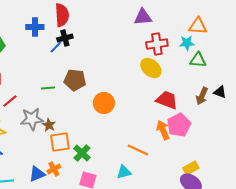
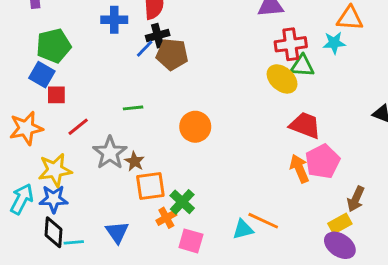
green triangle: (198, 60) -> (302, 66), moved
brown pentagon: (75, 80) -> (172, 54), moved
brown arrow: (202, 96) -> (356, 199), moved
orange circle: (104, 103) -> (195, 127), moved
gray star: (32, 119) -> (110, 153), turned -30
orange line: (138, 150) -> (263, 221), moved
orange cross: (54, 169) -> (166, 218), moved
blue triangle: (37, 174) -> (117, 232), turned -42

